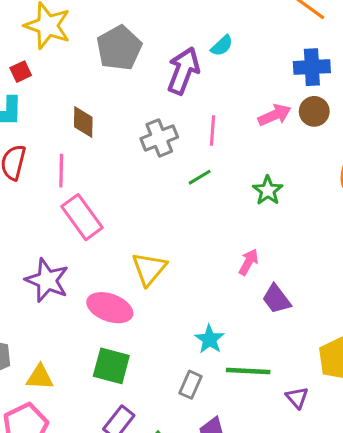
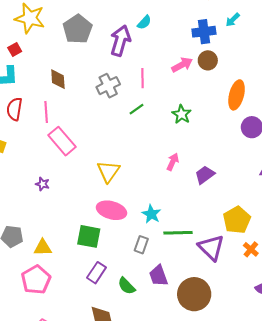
purple star: (47, 280) -> (42, 184), size x0.5
purple trapezoid: (277, 299) -> (205, 175), moved, turned 95
pink ellipse: (110, 308) -> (111, 210), moved
purple triangle: (297, 398) -> (211, 248), size x1.8

